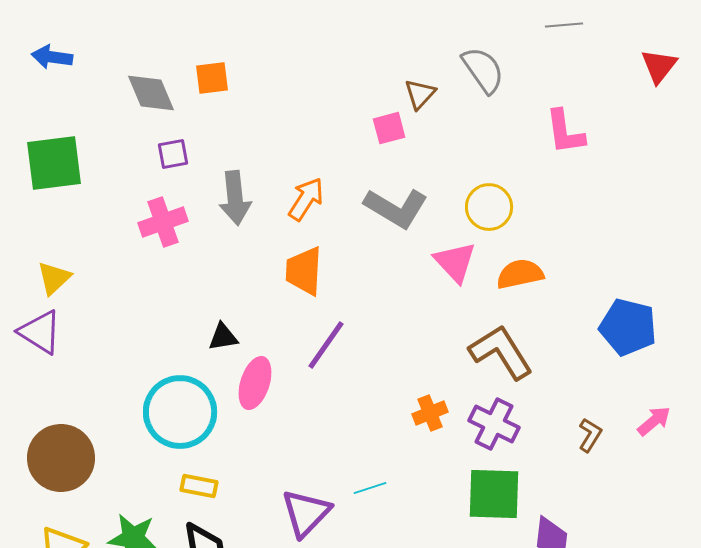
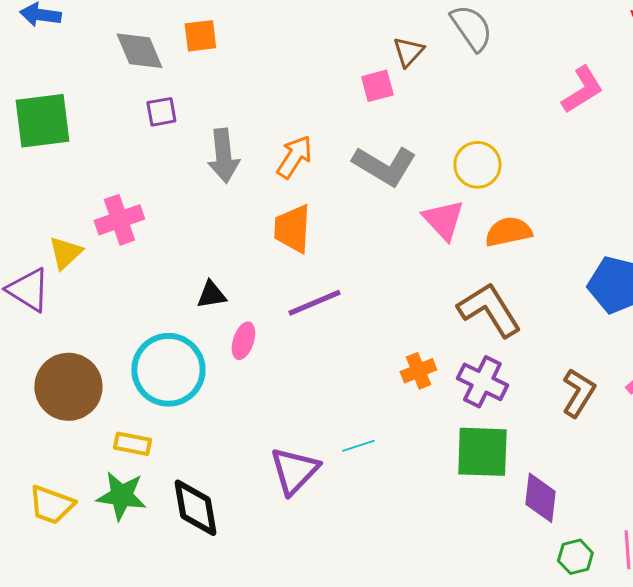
pink L-shape: (565, 132) -> (582, 90), moved, turned -114
pink cross: (163, 222) -> (119, 220), moved
yellow triangle: (54, 278) -> (65, 253), moved
purple line: (326, 345) -> (314, 303), turned 32
pink ellipse: (255, 383) -> (243, 341), size x0.7
brown L-shape: (590, 435) -> (578, 393), size x1.4
brown circle: (61, 458) -> (68, 387), moved
yellow rectangle: (199, 486) -> (132, 444), moved

